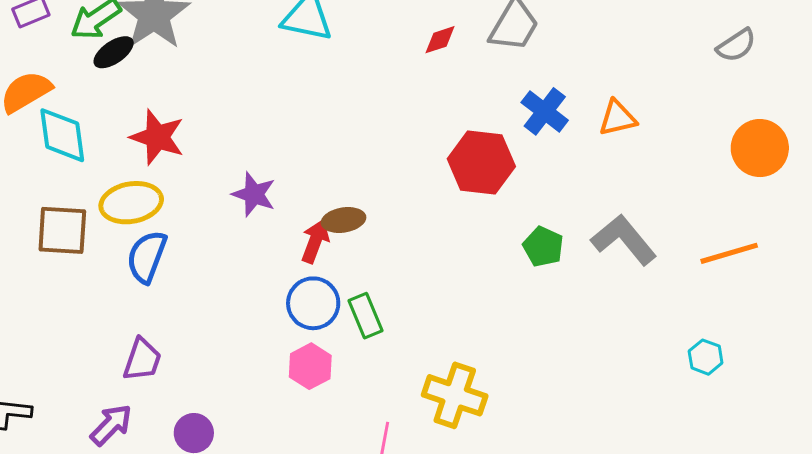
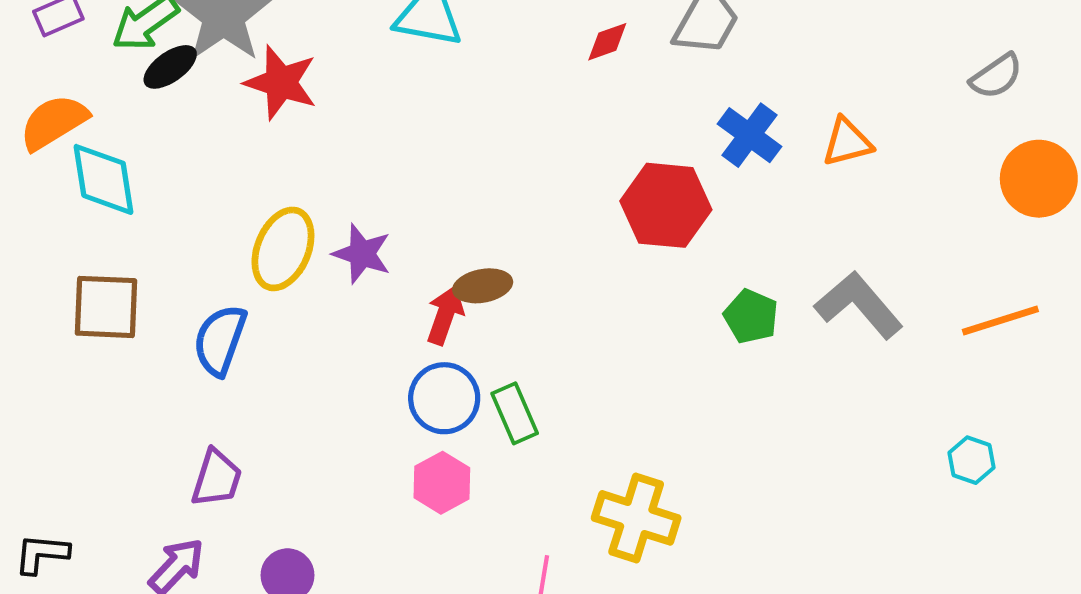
gray semicircle: (736, 45) -> (996, 76), moved
red star: (157, 137) -> (281, 82), moved
yellow ellipse: (131, 203) -> (283, 249), moved, turned -56

